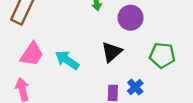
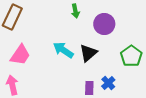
green pentagon: (162, 55) -> (131, 56), turned 30
cyan arrow: (67, 60) -> (63, 50), moved

